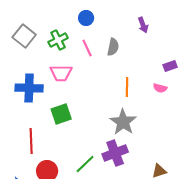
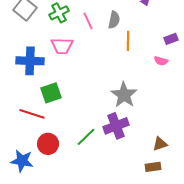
orange line: (127, 87) -> (128, 41), moved
green square: (61, 114) -> (51, 93), moved
red line: (31, 141) -> (32, 114), turned -70

